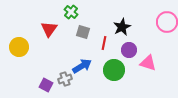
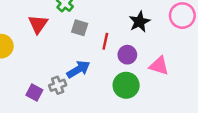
black star: (122, 27) -> (140, 22), moved
purple circle: (129, 50) -> (127, 55), moved
green circle: (114, 70) -> (126, 85), moved

